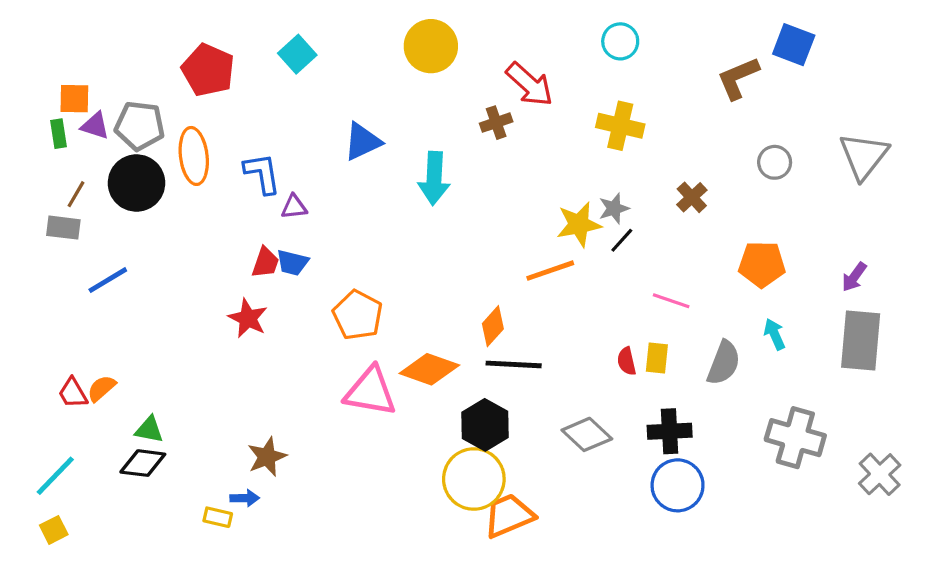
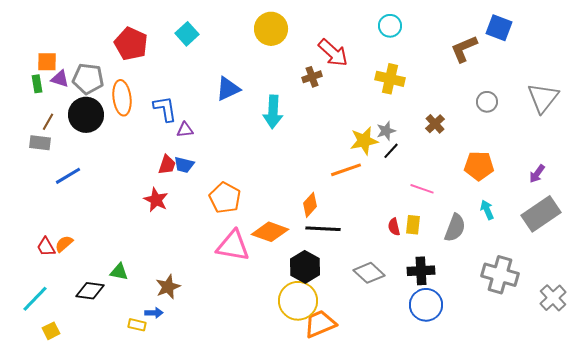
gray rectangle: (861, 341) -> (541, 214), turned 51
green triangle: (149, 430) -> (119, 272), moved
yellow square: (54, 530) -> (51, 331), moved

